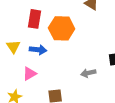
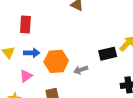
orange hexagon: (62, 28) -> (56, 61), moved

